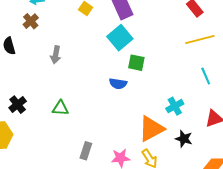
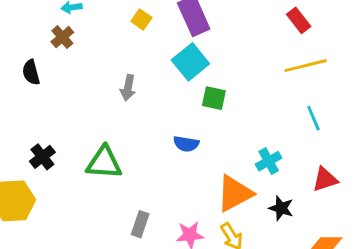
gray arrow: (56, 55) -> (128, 88), moved
blue semicircle: (118, 84) -> (186, 144), moved
green triangle: (60, 108) -> (104, 163), size x1.5

